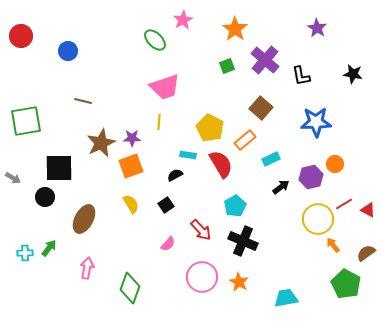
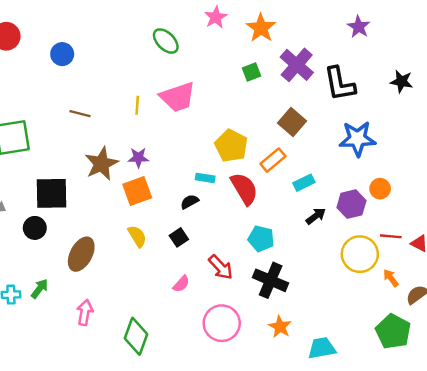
pink star: (183, 20) -> (216, 17), moved
black L-shape: (301, 76) -> (340, 84), size x1.5
yellow line: (159, 122) -> (137, 105), moved
red line: (344, 204) -> (391, 236), turned 36
cyan pentagon: (235, 206) -> (261, 239), turned -30
orange arrow: (333, 245) -> (391, 278), moved
orange star: (239, 282) -> (280, 327), moved

